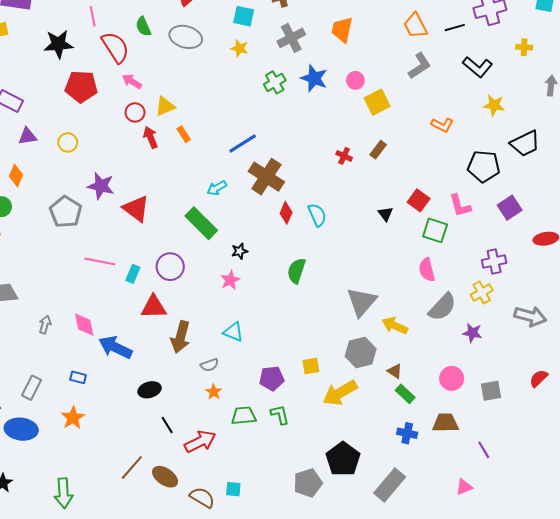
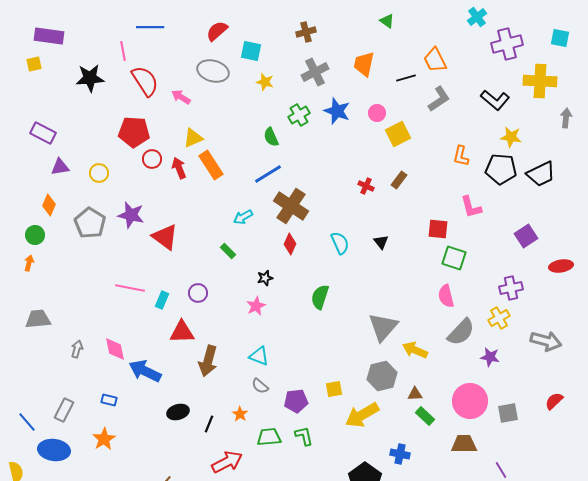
cyan square: (244, 16) -> (251, 51), moved
green semicircle: (143, 27) -> (271, 137), moved
black line: (455, 28) -> (406, 78), moved
yellow cross: (524, 47) -> (540, 81), size x2.0
pink arrow: (132, 81) -> (181, 97), moved
red pentagon: (81, 87) -> (134, 132), moved
red circle: (135, 112) -> (152, 159), moved
orange L-shape: (442, 125) -> (461, 156), turned 75
orange rectangle: (184, 134) -> (211, 165), size x1.8
black pentagon: (484, 166) -> (501, 169), moved
red square: (419, 200) -> (438, 229), turned -30
pink L-shape: (460, 206) -> (471, 207), moved
gray pentagon: (66, 212) -> (90, 223), moved
red diamond: (286, 213) -> (290, 244), moved
black triangle: (385, 214) -> (381, 242), moved
green rectangle: (201, 223) -> (228, 251), size x0.5
purple circle: (170, 267) -> (198, 293), size x0.7
gray semicircle: (210, 365) -> (260, 386), moved, turned 60
brown triangle: (395, 371) -> (415, 394), turned -35
pink circle: (452, 378) -> (470, 401), size x1.5
black line: (167, 425) -> (209, 424), moved, turned 54
blue cross: (407, 433) -> (400, 454), moved

